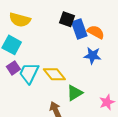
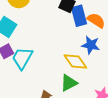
yellow diamond: (54, 74) -> (75, 61), moved

